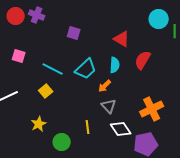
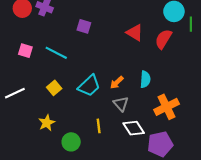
red semicircle: (143, 60) -> (163, 39), moved
cyan semicircle: (115, 65) -> (145, 79), moved
cyan line: (53, 69) -> (56, 53), moved
cyan trapezoid: (86, 69) -> (89, 86), moved

